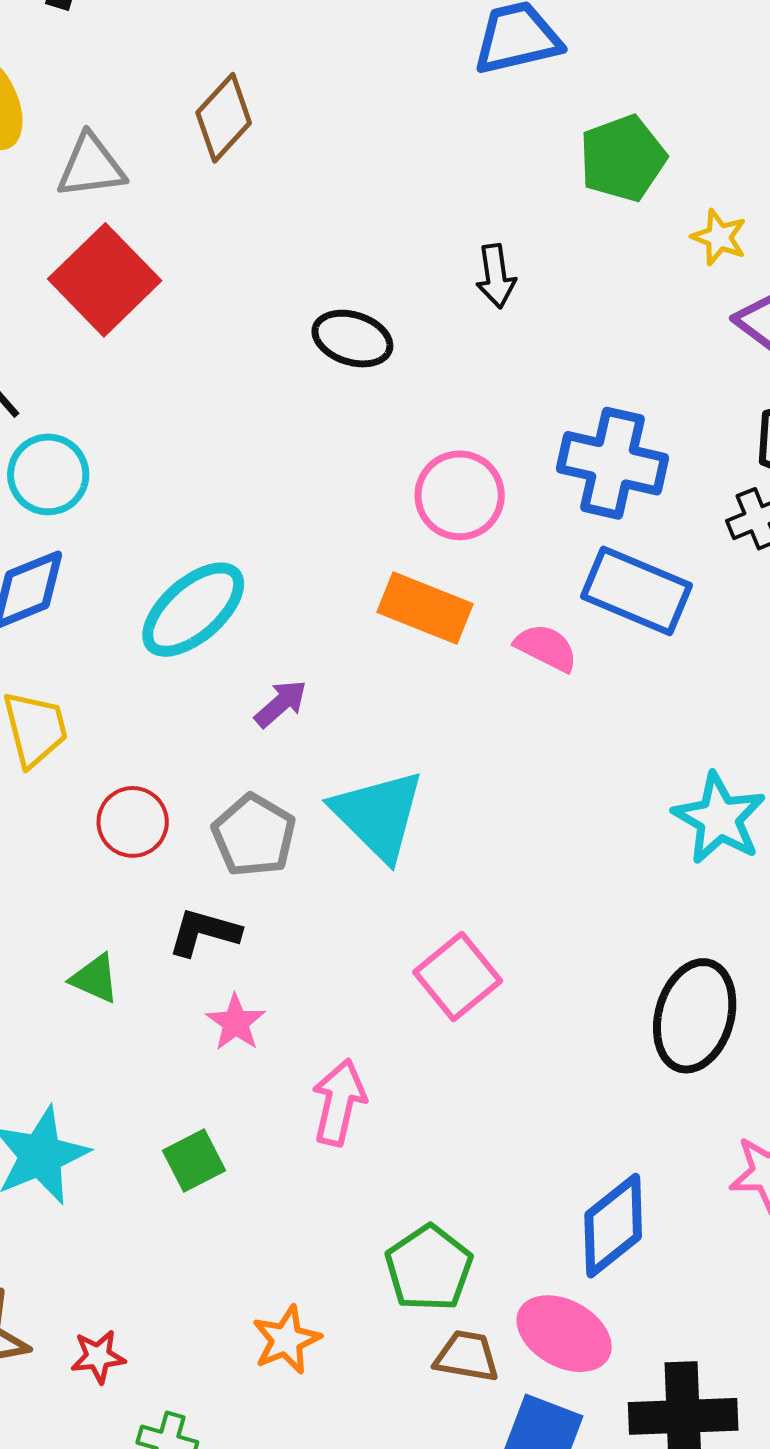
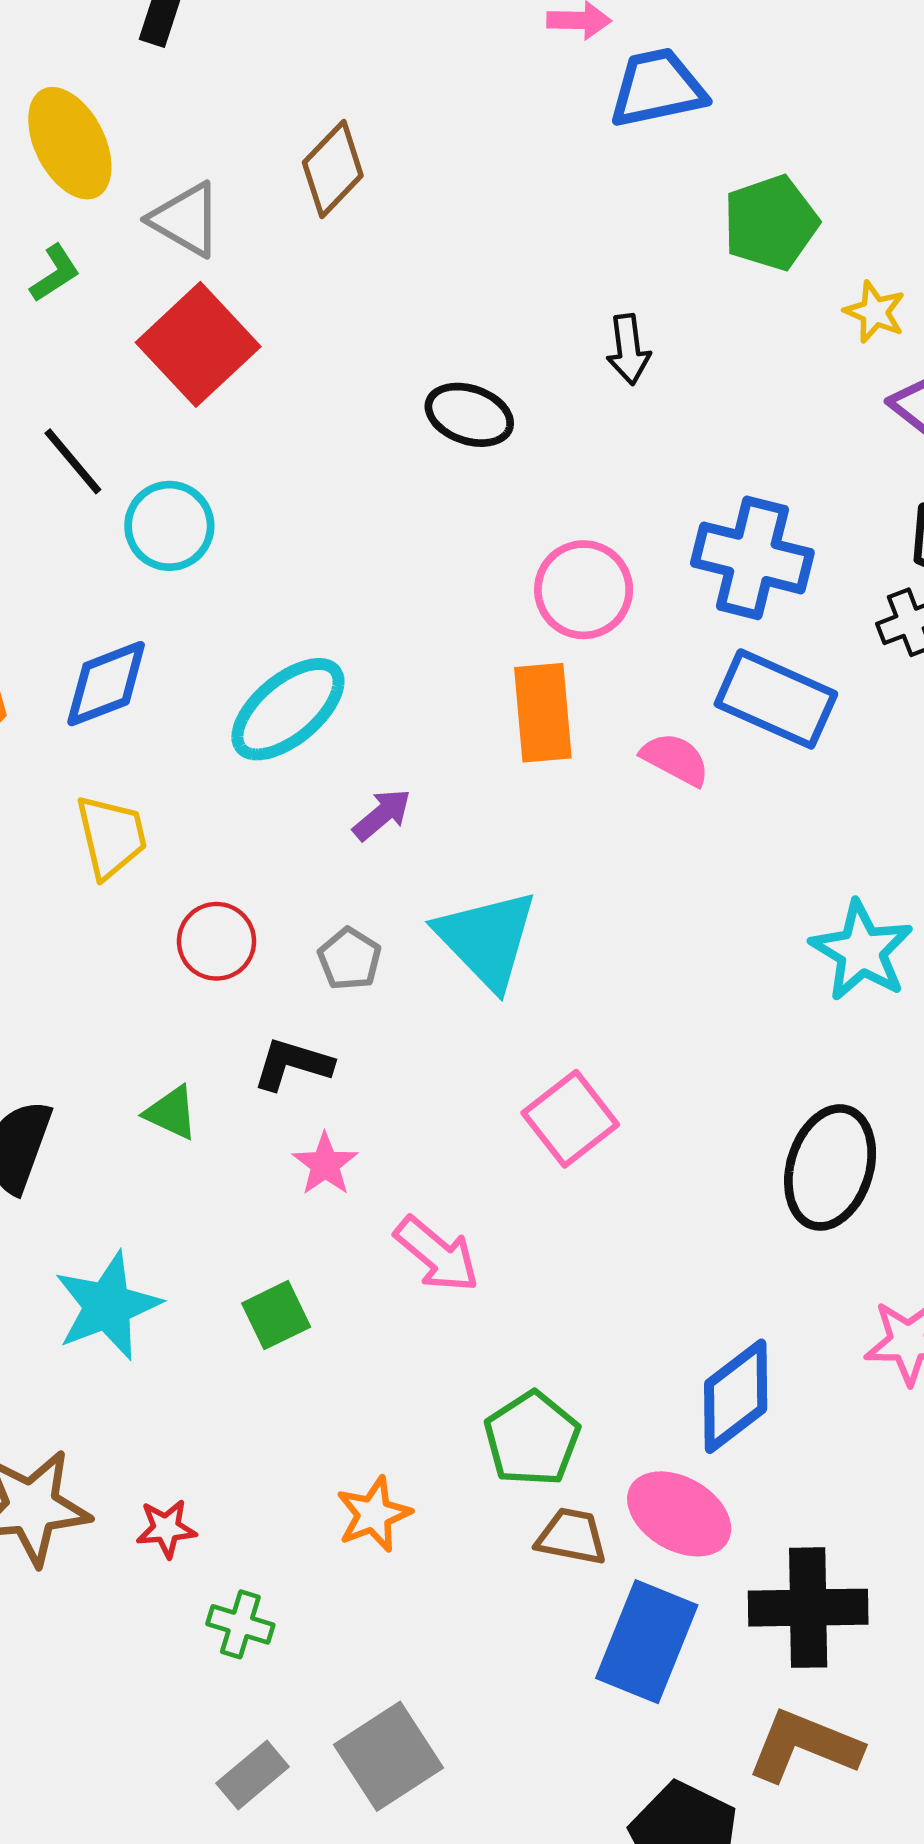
gray triangle: (91, 166) -> (186, 219), turned 36
cyan circle: (48, 474) -> (169, 526), moved
orange rectangle: (425, 608) -> (543, 713), turned 62
gray pentagon: (254, 835) -> (350, 959), size x0.7
pink arrow: (339, 1102) -> (437, 1254), turned 116

